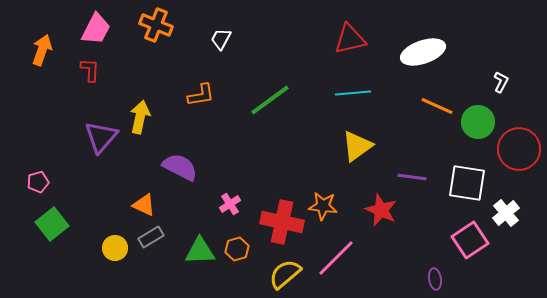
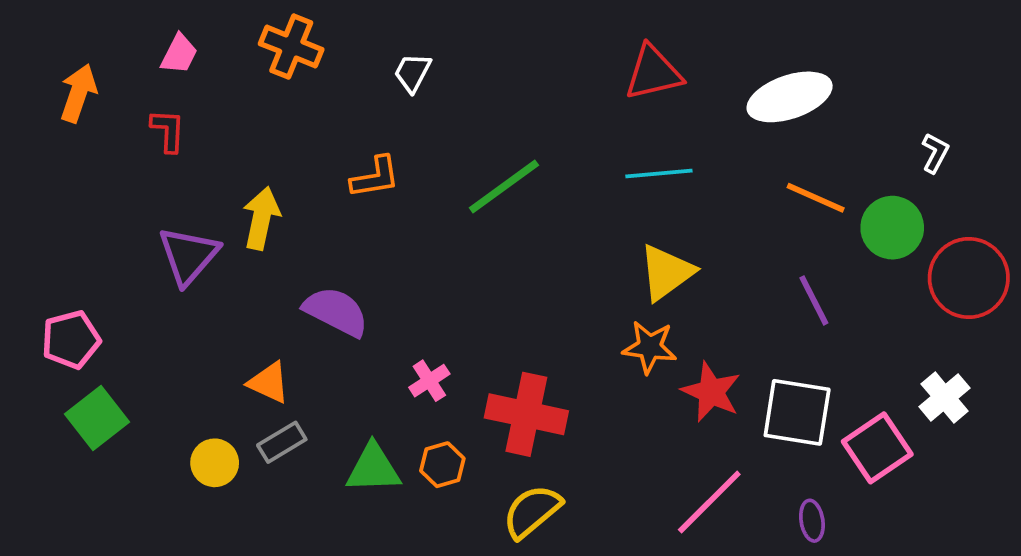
pink trapezoid: (96, 29) -> (179, 54), size x0.7
purple line: (412, 177) -> (814, 300), moved, turned 56
pink pentagon: (38, 182) -> (71, 340), size x1.4
white square: (467, 183) -> (797, 412), moved
orange star: (323, 206) -> (650, 347), moved
pink line: (336, 258) -> (709, 502), moved

